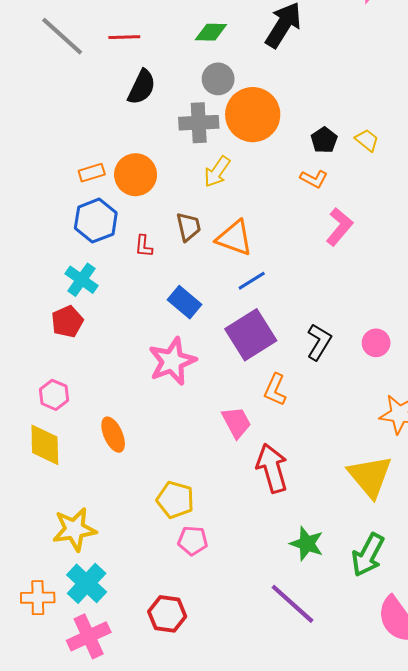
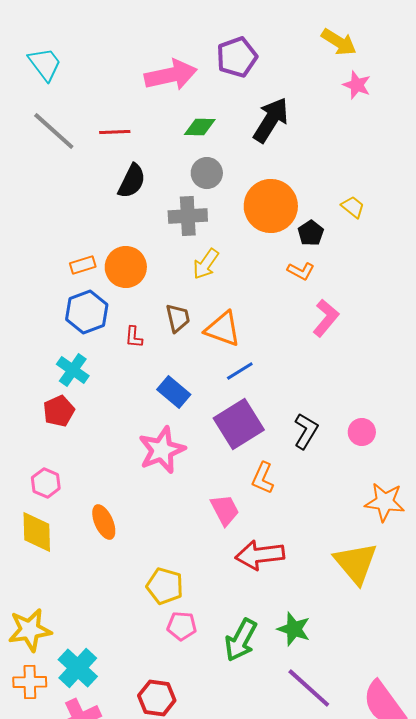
orange circle: (253, 115) -> (271, 206), moved
yellow trapezoid: (367, 140) -> (353, 207), moved
red arrow: (272, 468) -> (260, 555), turned -81
yellow star: (74, 529) -> (30, 630), moved
green arrow: (368, 555) -> (241, 640), moved
purple line: (292, 604) -> (309, 688), moved

